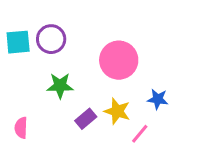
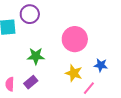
purple circle: (51, 39) -> (30, 14), moved
purple rectangle: (86, 119) -> (31, 82), moved

